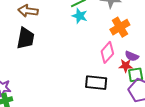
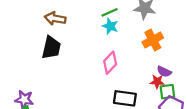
pink diamond: (107, 52) -> (110, 63), moved

